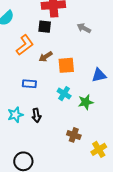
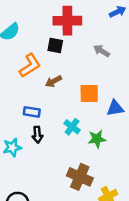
orange square: (66, 65) -> (89, 94), moved
black arrow: (36, 115) -> (37, 135), moved
brown cross: (74, 135) -> (80, 177), size x1.5

